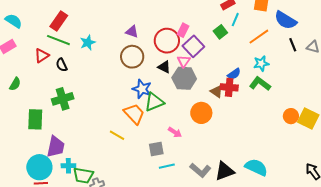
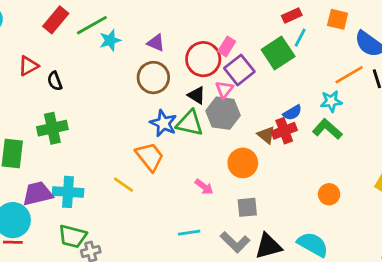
green square: (220, 32) -> (278, 53), size x1.6
orange line: (259, 37) -> (349, 75), moved
green line: (58, 40) -> (92, 25), moved, turned -55
cyan star: (88, 43) -> (110, 40), moved
red cross: (229, 87) -> (284, 131), turned -30
green triangle: (154, 102) -> (190, 123), moved, turned 30
orange circle: (291, 116) -> (329, 194), moved
purple trapezoid: (56, 147) -> (38, 194), turned -120
gray square: (156, 149) -> (247, 207), moved
cyan cross: (68, 166) -> (68, 192), moved, size x1.5

